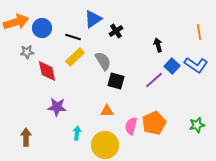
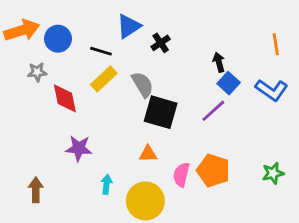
blue square: (172, 66) -> (229, 83), moved
black square: (116, 81) -> (161, 112), size x1.4
orange pentagon: (154, 123) -> (213, 170), turned -30

